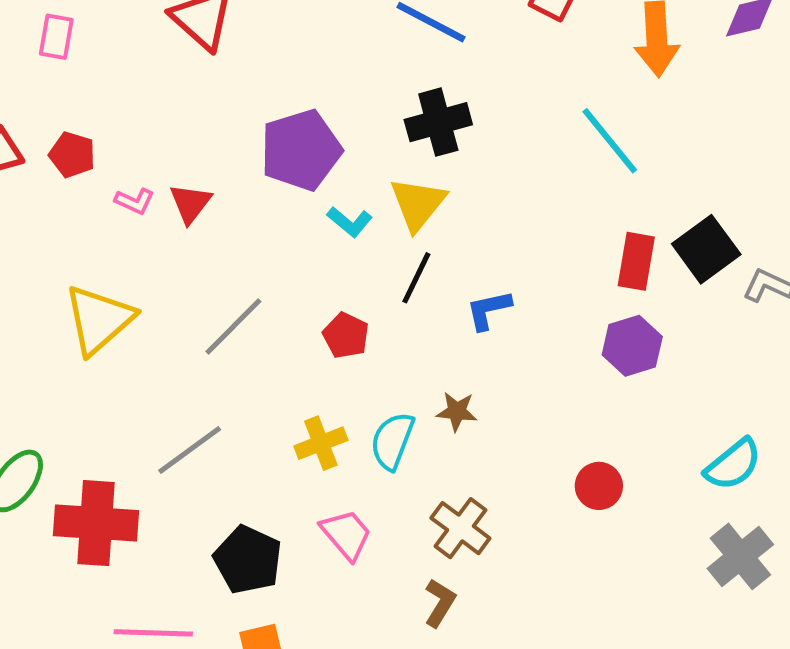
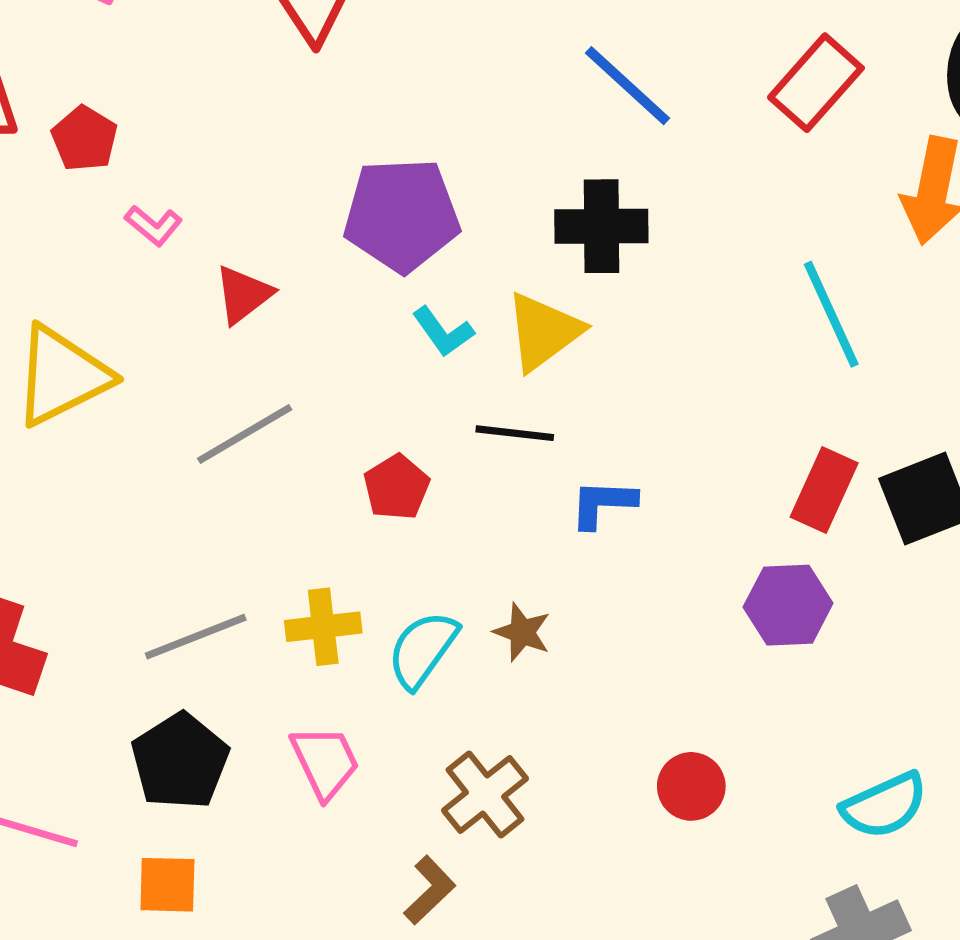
red triangle: (190, 203) -> (243, 295), moved
black line: (416, 278) -> (515, 433), turned 56
gray line: (190, 450) -> (196, 637), moved

